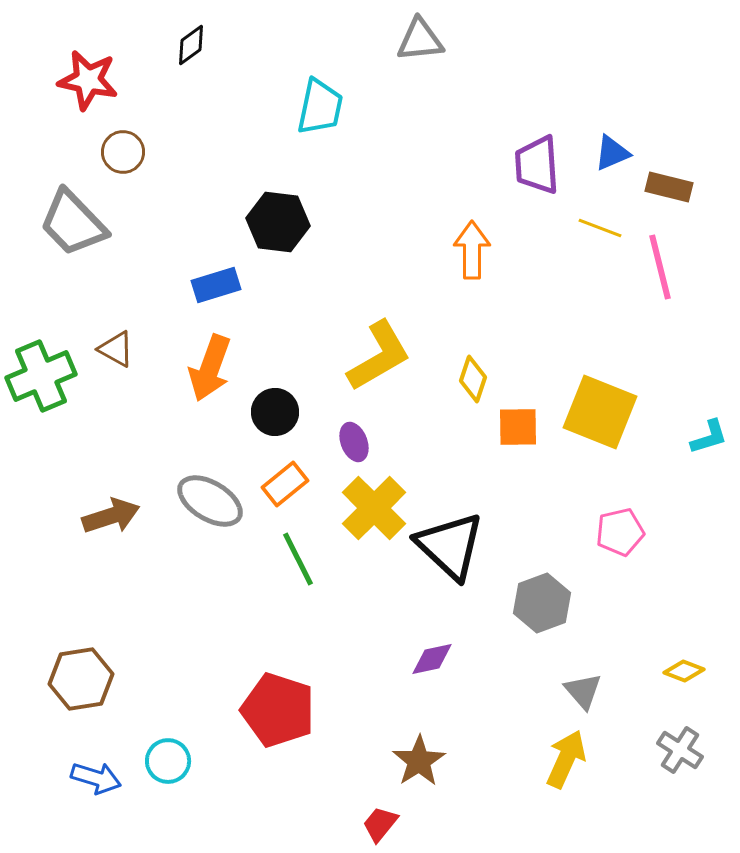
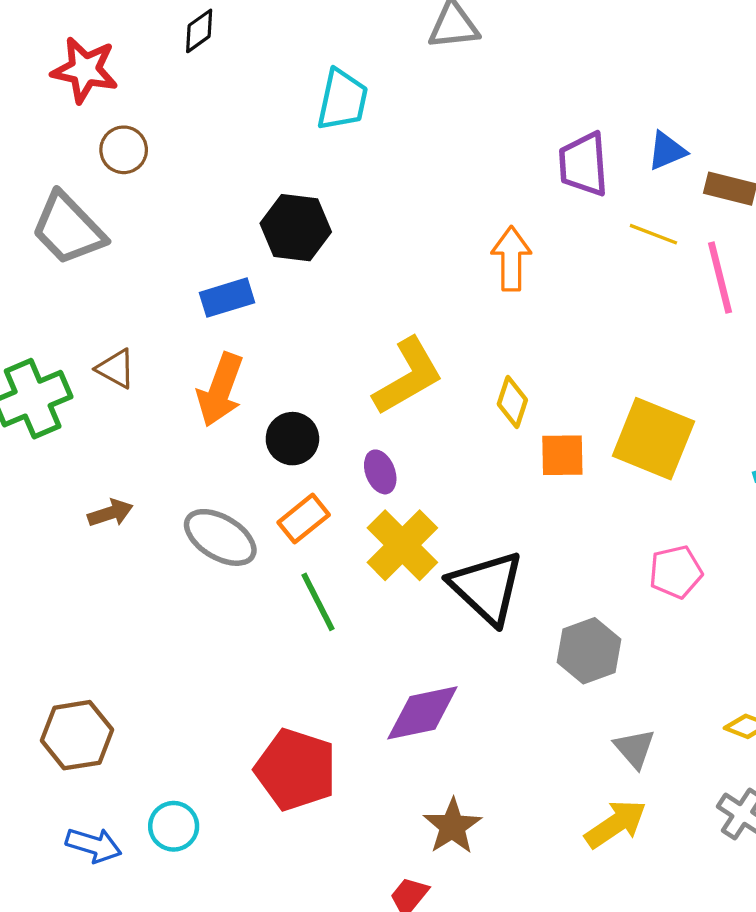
brown arrow: (111, 516) -> (110, 513), moved, size x0.7
purple diamond: (432, 659) -> (422, 713), moved, size x1.6
yellow arrow: (566, 759) -> (616, 824), turned 32

